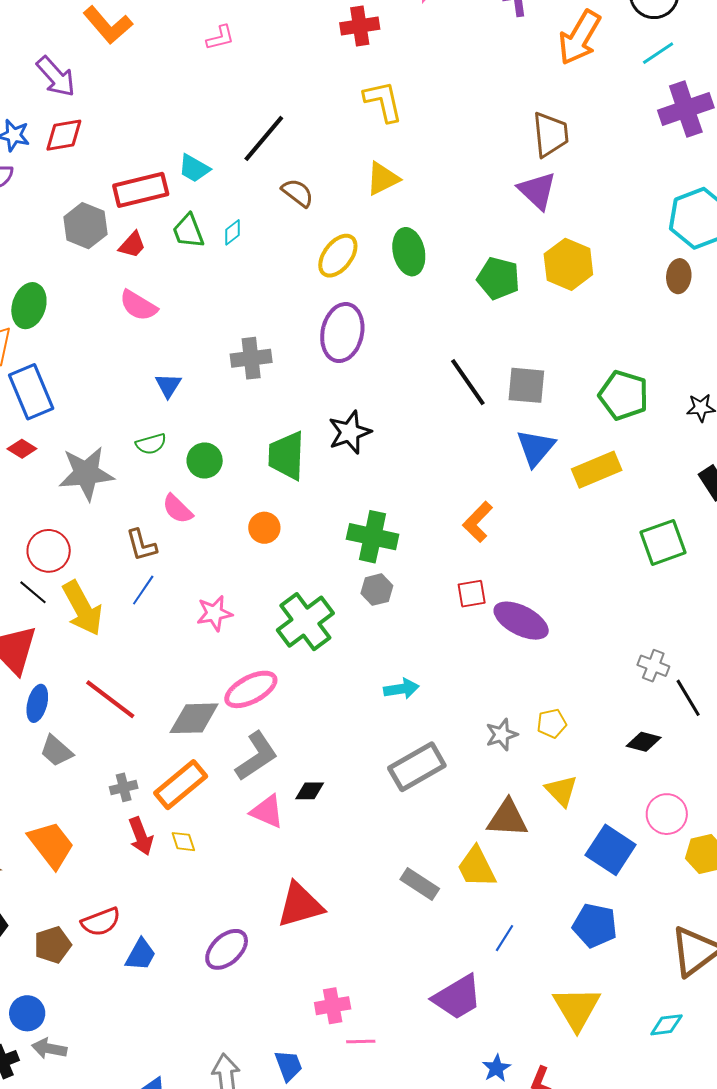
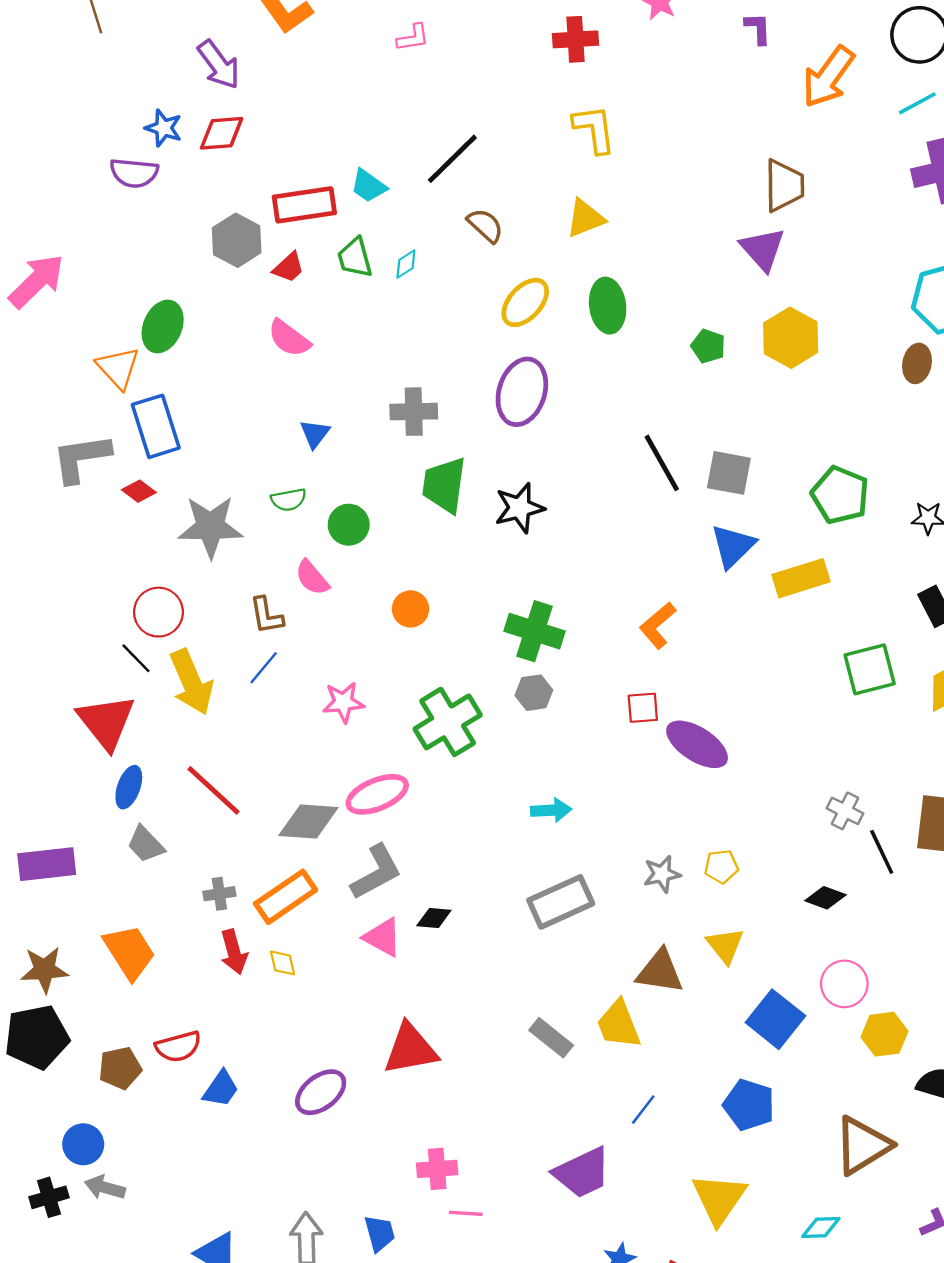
green pentagon: (498, 278) -> (708, 346), size x0.7
green trapezoid: (286, 456) -> (444, 485), moved

